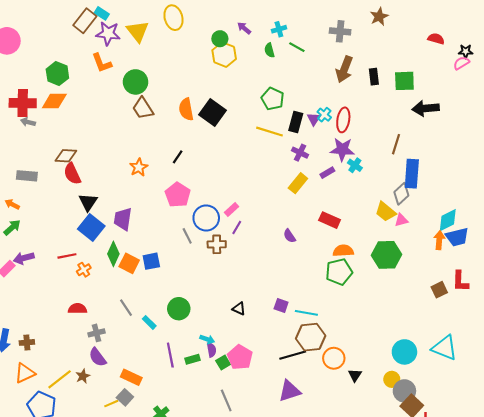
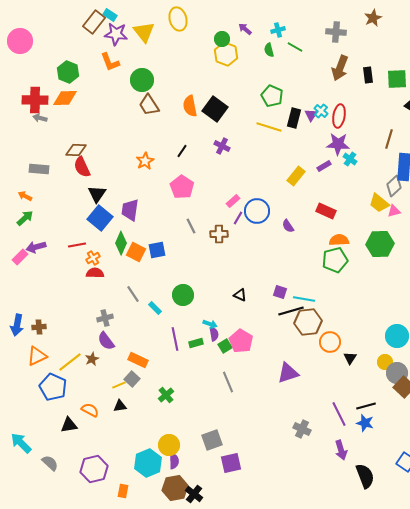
purple cross: (300, 153) -> (222, 146), moved
blue circle: (206, 218) -> (257, 211), moved
red semicircle: (78, 309) -> (95, 273), moved
black line: (293, 355) -> (291, 311), moved

